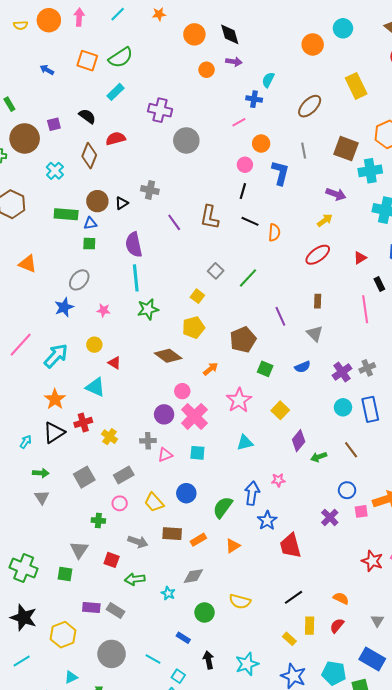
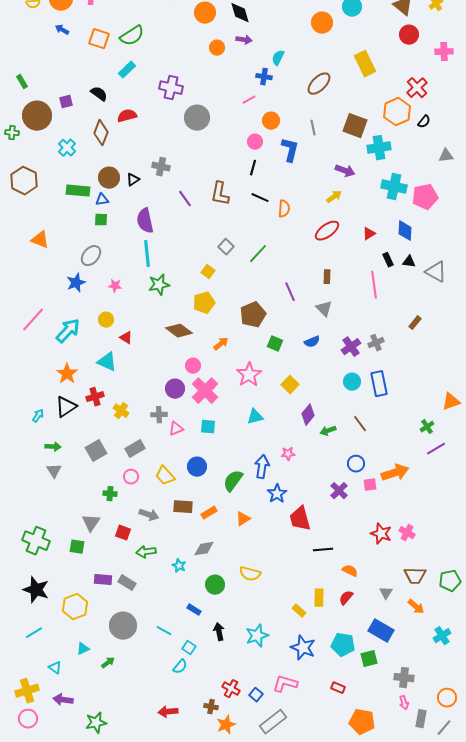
blue arrow: (47, 70) -> (62, 30), moved
black line: (293, 597) -> (323, 550), moved, turned 30

